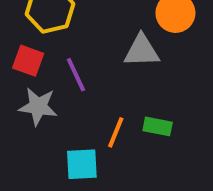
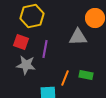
purple line: (76, 75) -> (45, 49), turned 36

